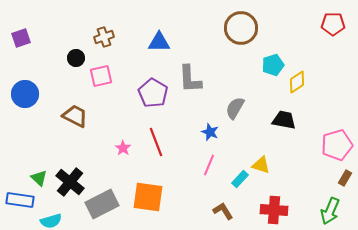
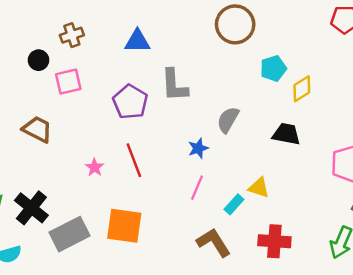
blue star: (210, 132) -> (198, 148), turned 30
brown L-shape: (223, 211) -> (214, 242), size x1.4

